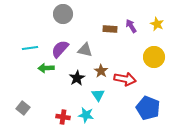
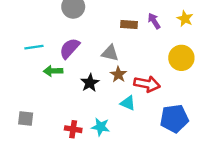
gray triangle: (85, 50) -> (110, 53), moved
cyan triangle: (98, 95) -> (128, 103), moved, turned -32
gray square: (23, 108) -> (26, 118), turned -32
blue pentagon: (148, 108) -> (174, 118), turned -30

